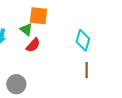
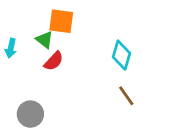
brown line: (87, 70) -> (126, 96), turned -35

